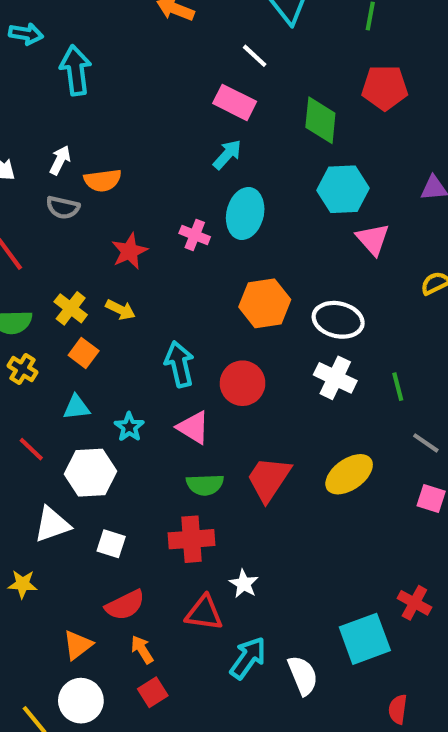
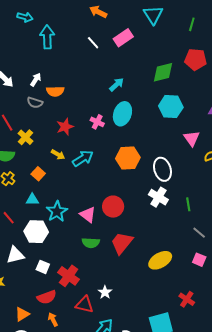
white line: (255, 56) -> (93, 43), moved
pink rectangle: (235, 102) -> (123, 38), moved, turned -66
green diamond: (320, 120) -> (163, 72), turned 65
pink triangle: (373, 239) -> (192, 138), moved
yellow cross: (71, 308) -> (26, 137), moved
white ellipse: (338, 320) -> (162, 169), turned 55
cyan arrow: (179, 364) -> (83, 158), moved, turned 65
red circle: (243, 383) -> (113, 207), moved
cyan star: (129, 427) -> (57, 211), size x1.5
yellow ellipse: (349, 474) -> (160, 260), moved
red cross: (192, 539) -> (69, 276), moved, turned 35
red cross: (414, 603) -> (187, 299), moved

